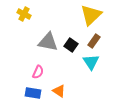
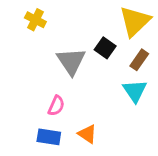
gray triangle: (48, 42) -> (71, 61), turned 45
black square: (71, 45) -> (105, 48), moved

